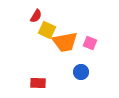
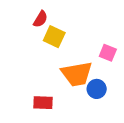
orange trapezoid: (65, 42) -> (77, 74), moved

